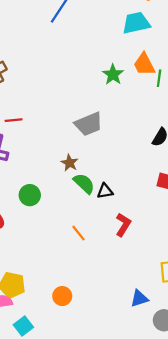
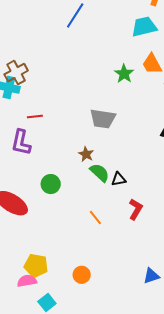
gray trapezoid: (89, 124) -> (103, 119), turned 32

